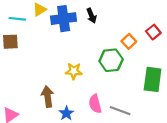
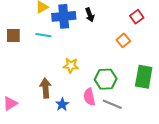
cyan line: (17, 19) -> (43, 35), moved
red square: (153, 32) -> (137, 17), moved
green hexagon: (111, 60) -> (106, 79), moved

